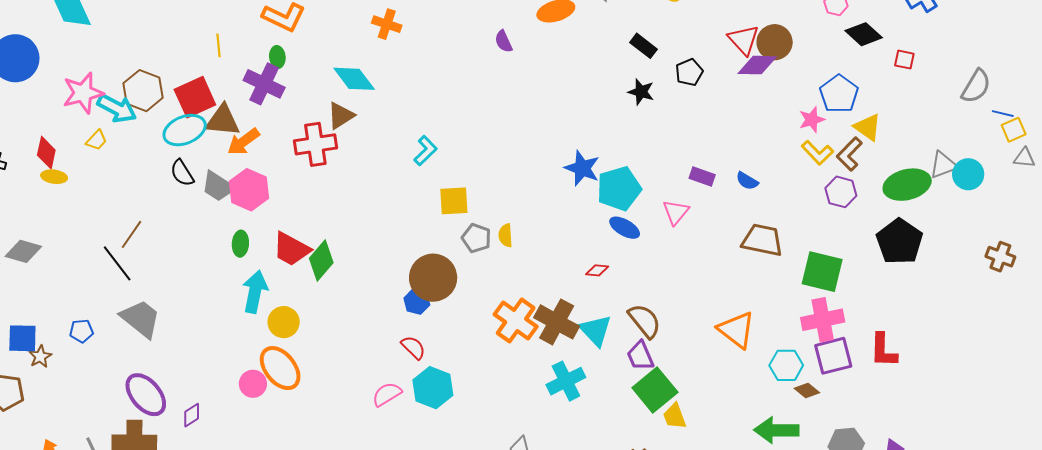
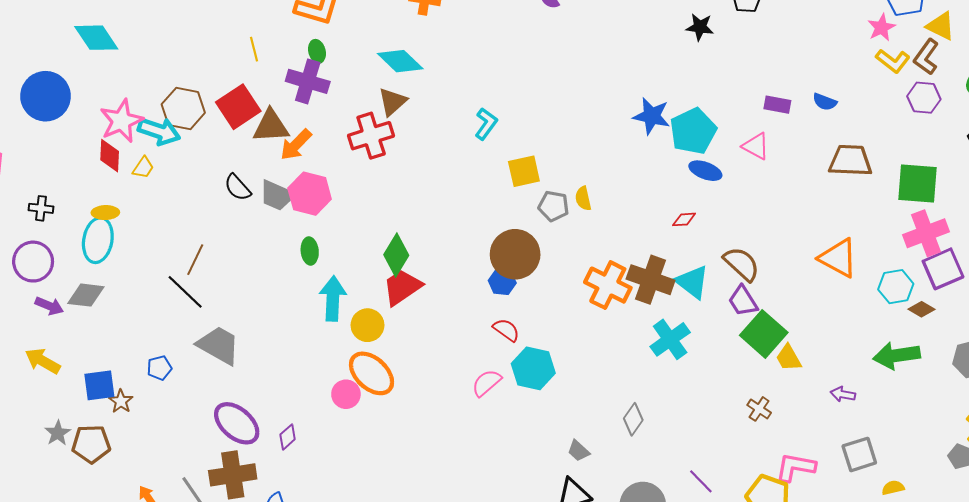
cyan ellipse: (185, 130) -> (98, 240), moved, turned -48
red diamond: (46, 153) -> (110, 156), moved
pink triangle: (676, 212) -> (756, 146), turned -32
red trapezoid: (291, 249) -> (402, 287), moved, turned 126

